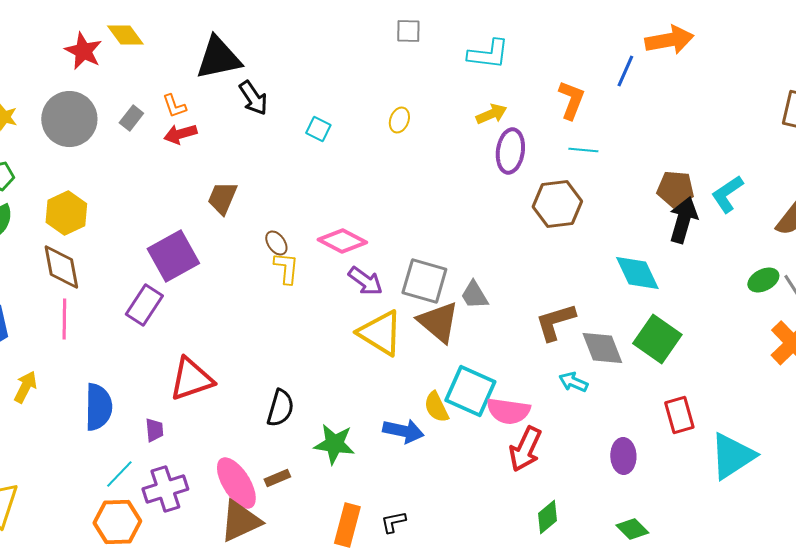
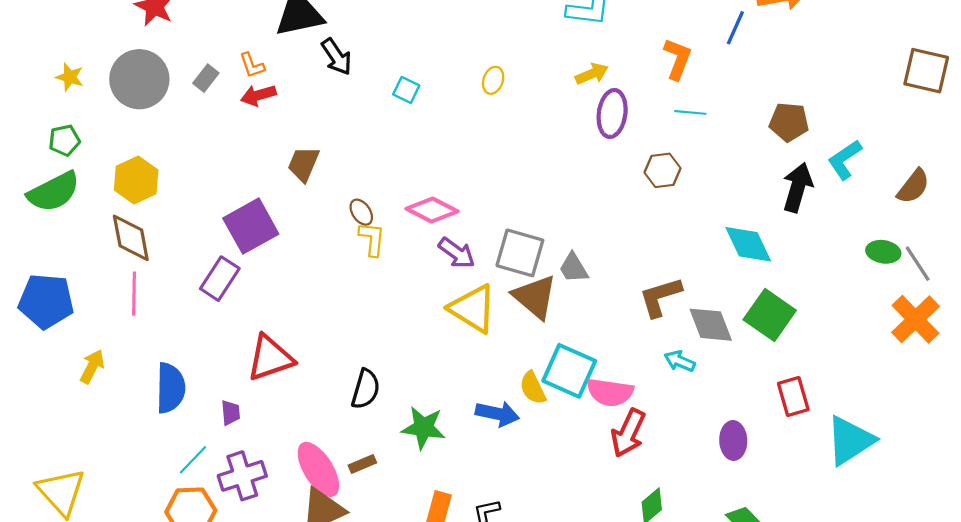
brown pentagon: (675, 189) -> (789, 122), moved
brown hexagon: (557, 204) -> (662, 170), size x0.7
green ellipse: (763, 280) -> (883, 252), turned 36

